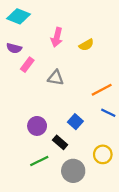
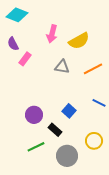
yellow semicircle: (86, 45) -> (79, 41), size x1.5
purple semicircle: (14, 48) -> (13, 44), turned 48
gray triangle: (56, 78) -> (62, 67), moved
orange line: (102, 90) -> (93, 69), moved

